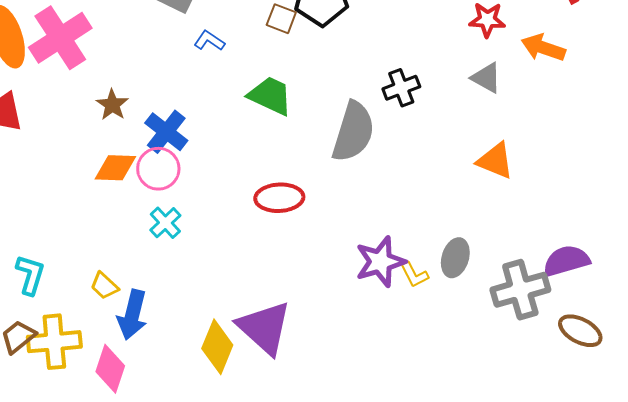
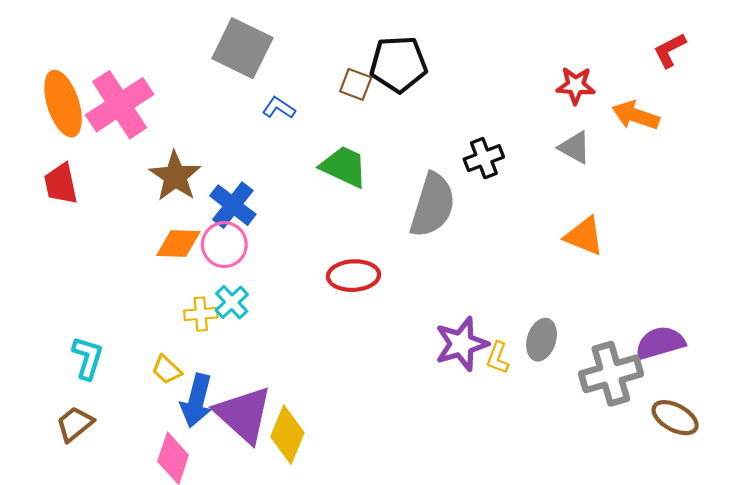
brown star: (112, 105) -> (175, 176), size x1.5
yellow L-shape: (414, 275) -> (498, 358), turned 48
purple triangle: (264, 328) -> (244, 414), moved
yellow cross: (54, 342) -> (201, 314), moved, size x0.6

